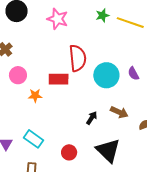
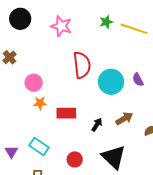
pink circle: (18, 75) -> (34, 83), moved
red rectangle: (59, 79) -> (66, 113), moved
brown arrow: (119, 112) -> (124, 118), turned -54

